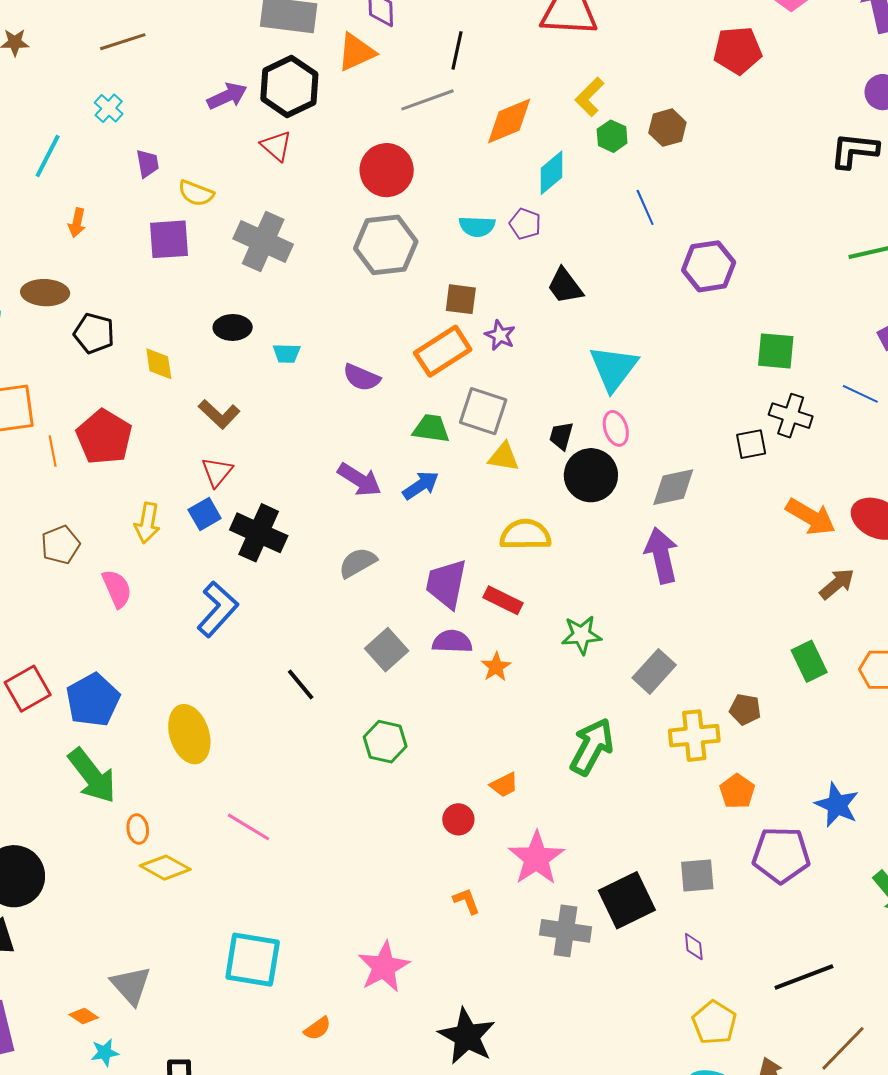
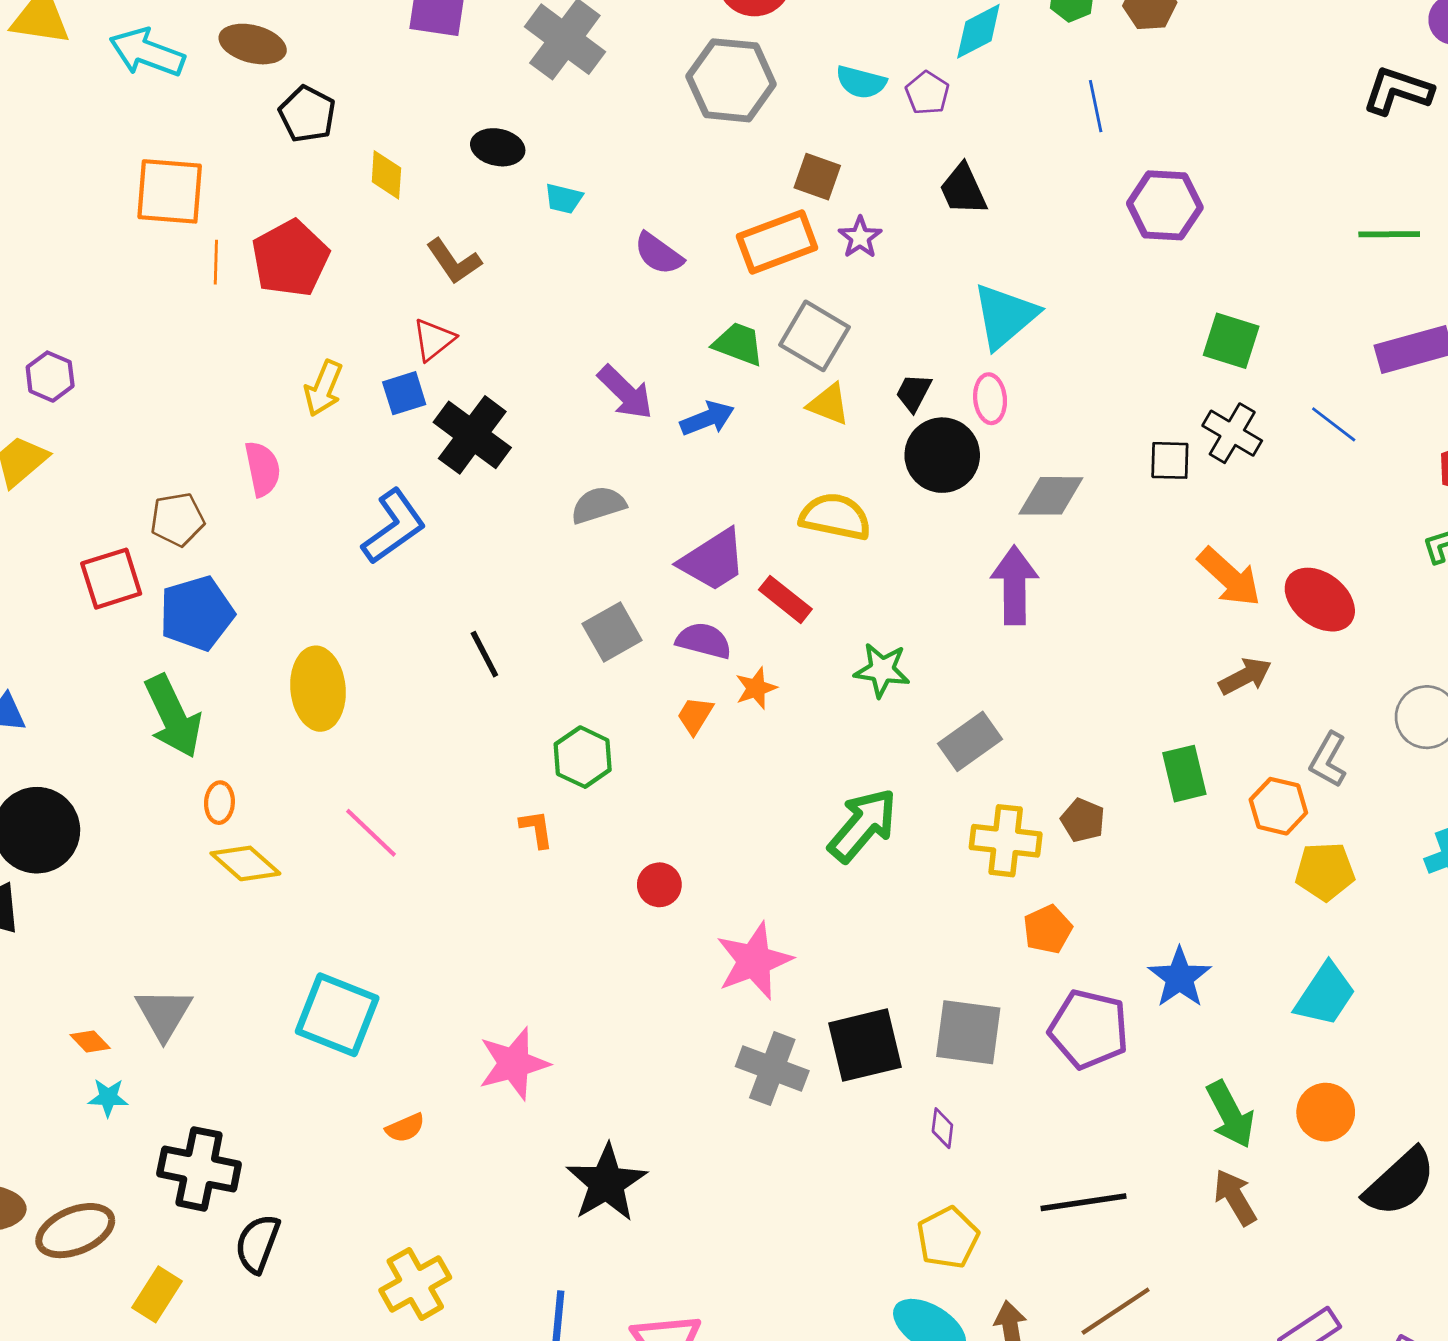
brown pentagon: (60, 545) -> (177, 519), moved
purple trapezoid: (446, 584) -> (713, 560), turned -146
orange trapezoid: (504, 785) -> (695, 716), moved, turned 136
gray square: (697, 875) -> (968, 1032), size x1.4
orange L-shape: (467, 901) -> (536, 829), moved

